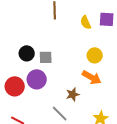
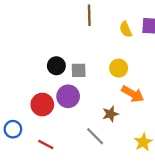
yellow circle: (95, 55) -> (119, 68), moved

